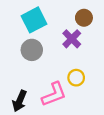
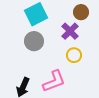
yellow circle: (76, 78) -> (74, 55), moved

